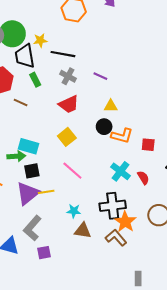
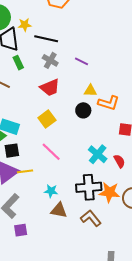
orange L-shape: (122, 136) -> (109, 103), moved
orange star: (125, 222) -> (109, 192), moved, turned -30

